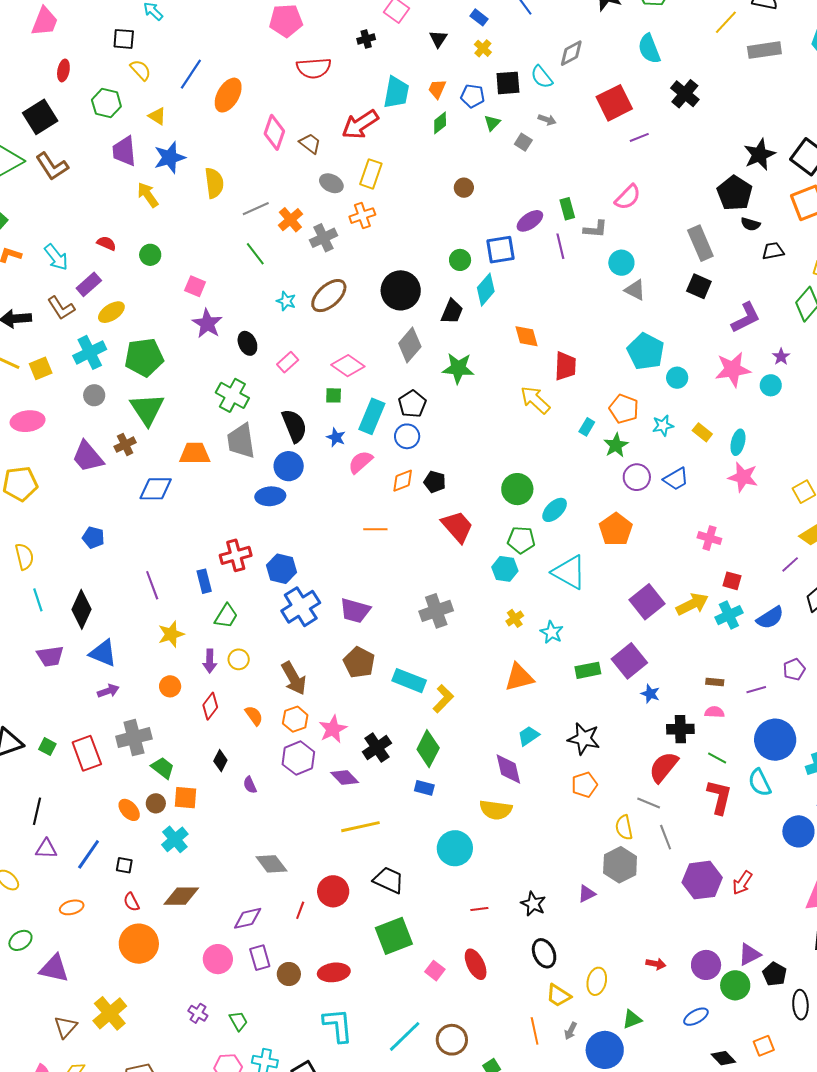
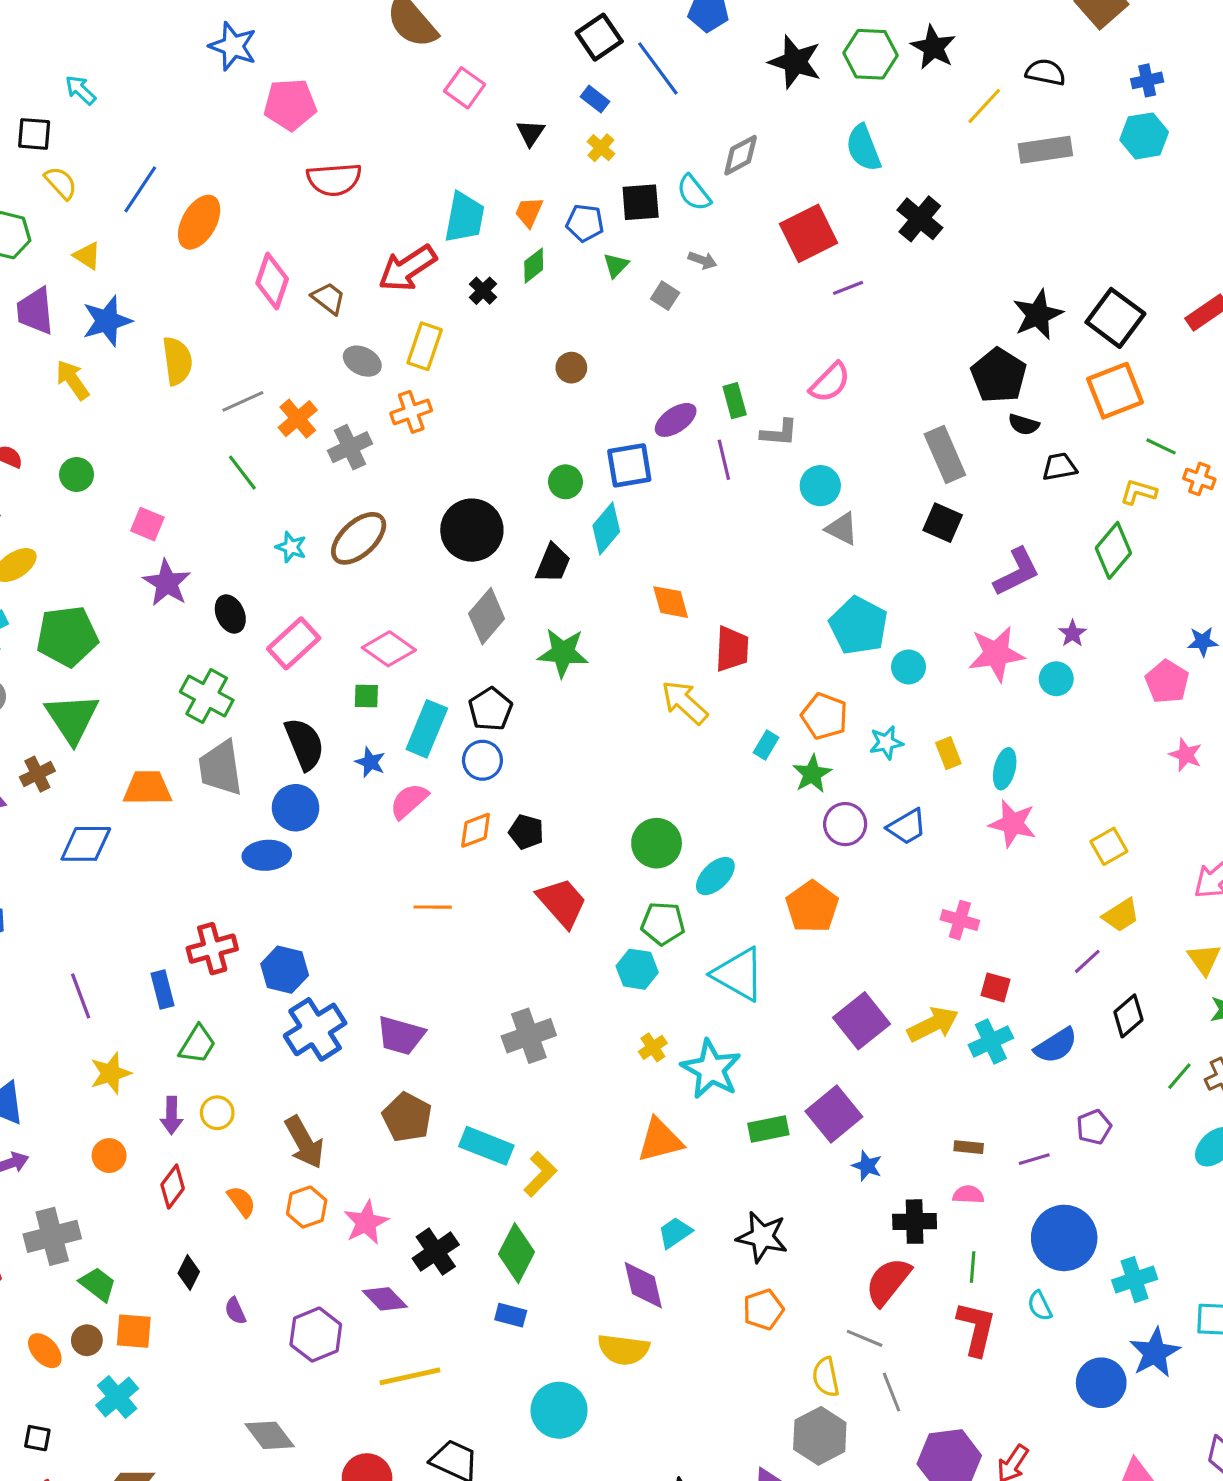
black cross: (366, 39) -> (483, 291), moved, turned -30
pink rectangle: (288, 362) -> (294, 643), size x1.5
yellow rectangle: (702, 432) -> (948, 753), turned 30
cyan star: (552, 632) -> (711, 1069), size x1.6
purple hexagon: (298, 758) -> (316, 1335), moved
green line: (717, 758) -> (973, 1267), turned 66
cyan semicircle: (760, 783) -> (1040, 1306), size x0.7

